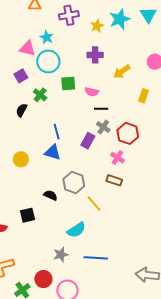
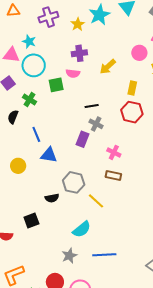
pink semicircle: (92, 92) -> (73, 73), moved
blue line: (57, 132) -> (36, 134), moved
red hexagon: (128, 133) -> (132, 112), moved
black semicircle: (51, 195) -> (52, 198), turned 152

